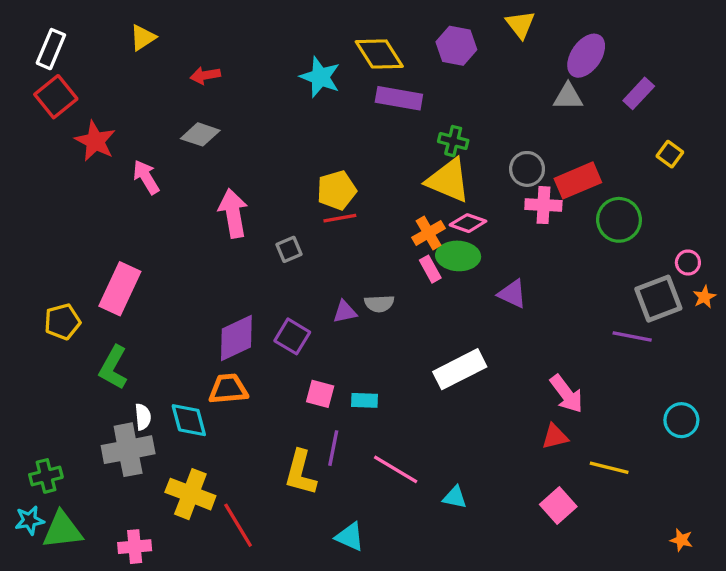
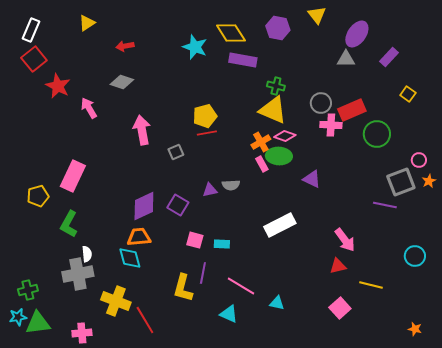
cyan diamond: (189, 420) -> (130, 258), moved
cyan triangle: (350, 537) -> (229, 314), moved

